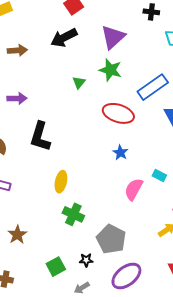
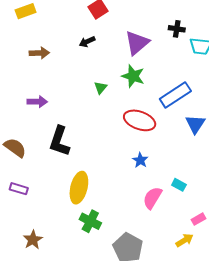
black cross: (151, 12) -> (177, 29), moved
black arrow: (64, 38) -> (87, 42), size x0.6
yellow ellipse: (61, 182) -> (79, 188), size x1.4

